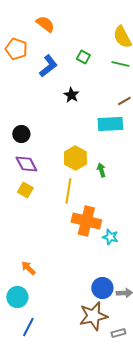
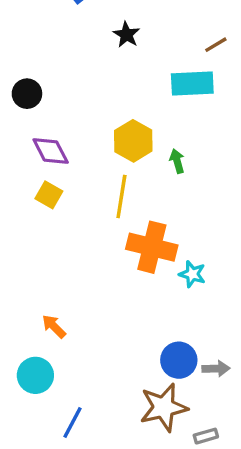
black circle: (21, 134) -> (27, 94), moved
blue line: (28, 327) -> (73, 423), moved

